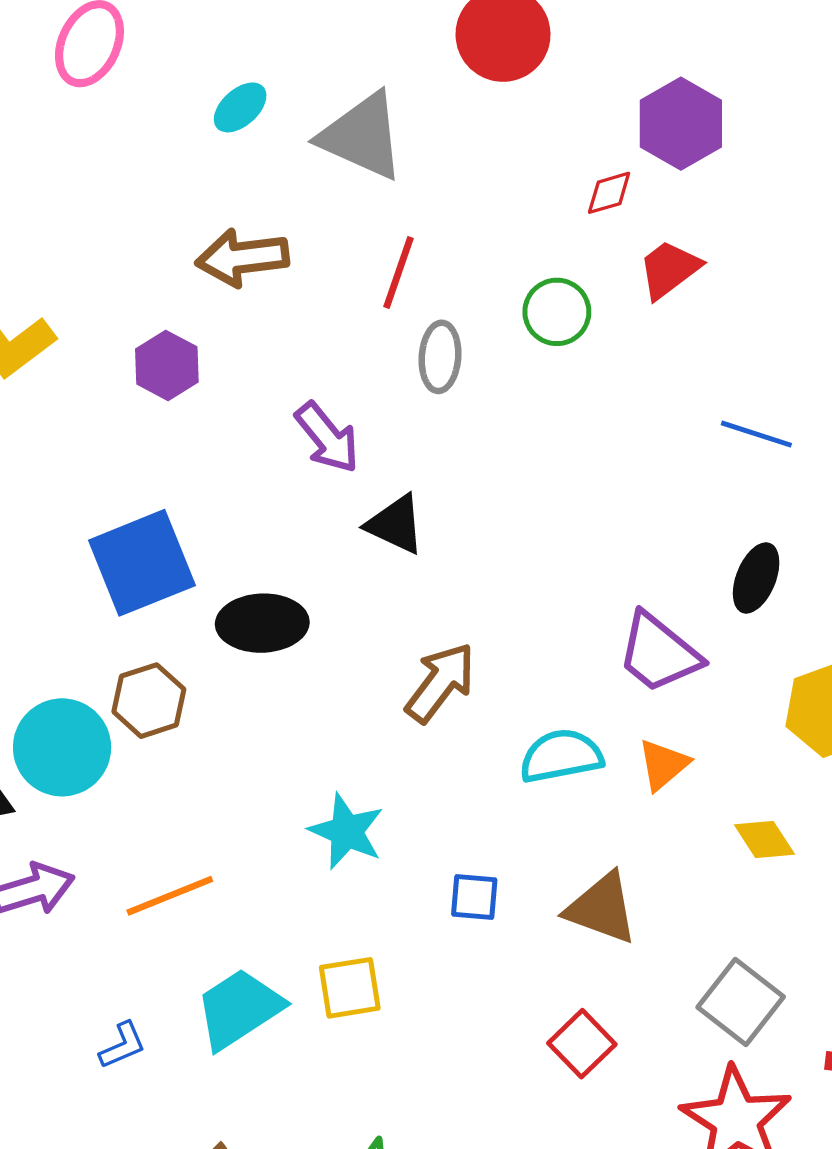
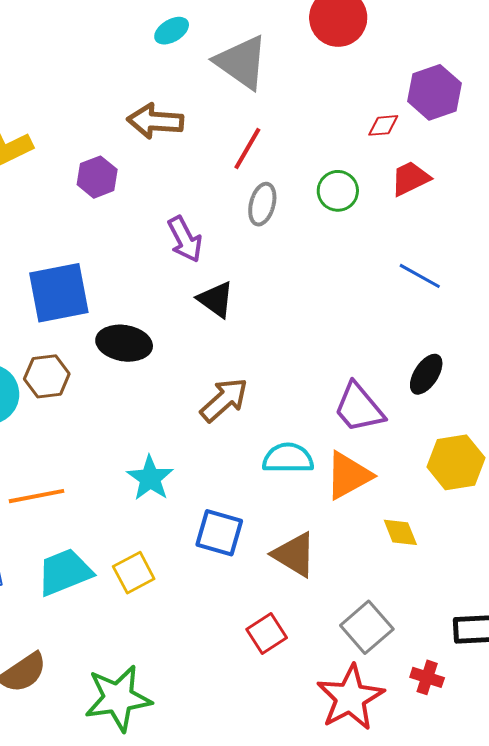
blue line: (756, 434) -> (420, 276), moved
orange triangle: (663, 765) -> (348, 475), size x1.5
blue square: (474, 897) -> (219, 533), size x1.5
yellow square: (350, 988) -> (134, 573), turned -30

